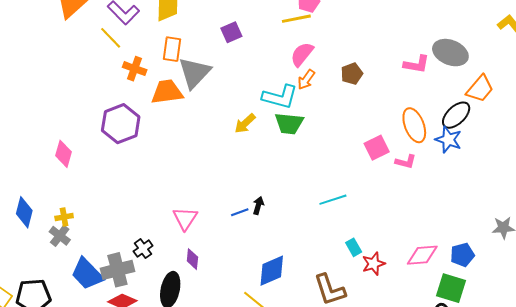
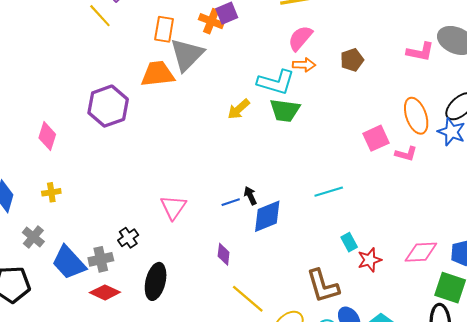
orange cross: (135, 69) -> (211, 21), moved
orange arrow: (306, 80) -> (304, 65), turned -125
black arrow: (258, 206) -> (250, 196), turned -42
yellow cross: (64, 217) -> (51, 192), moved
gray cross: (60, 236) -> (33, 237), moved
purple diamond: (192, 259) -> (224, 254), moved
gray cross: (117, 270) -> (101, 259), size x0.7
blue diamond: (272, 271) -> (267, 216), moved

